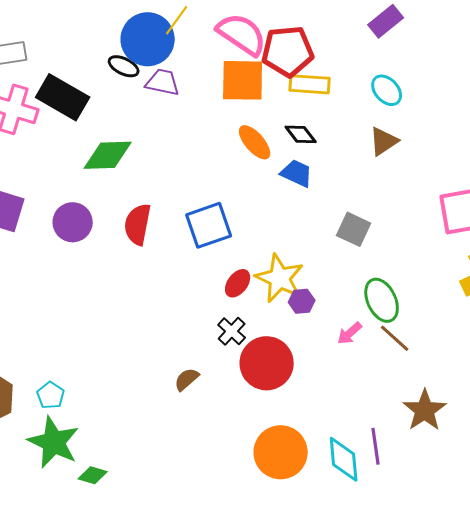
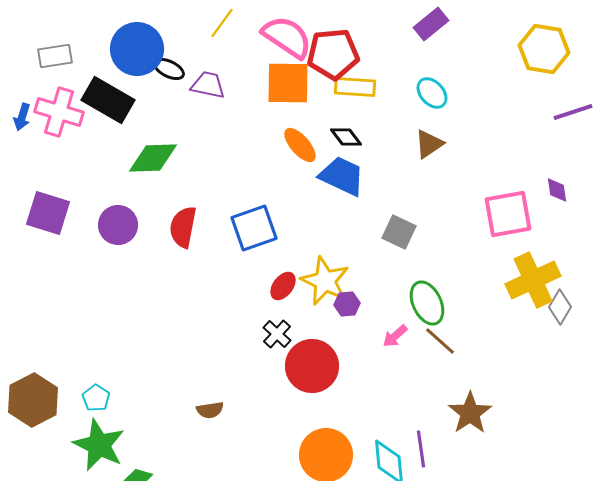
blue circle: (148, 39) -> (137, 49), moved
blue trapezoid: (297, 173) -> (342, 176), size x1.4
brown semicircle: (187, 379) -> (210, 410), moved, turned -148

